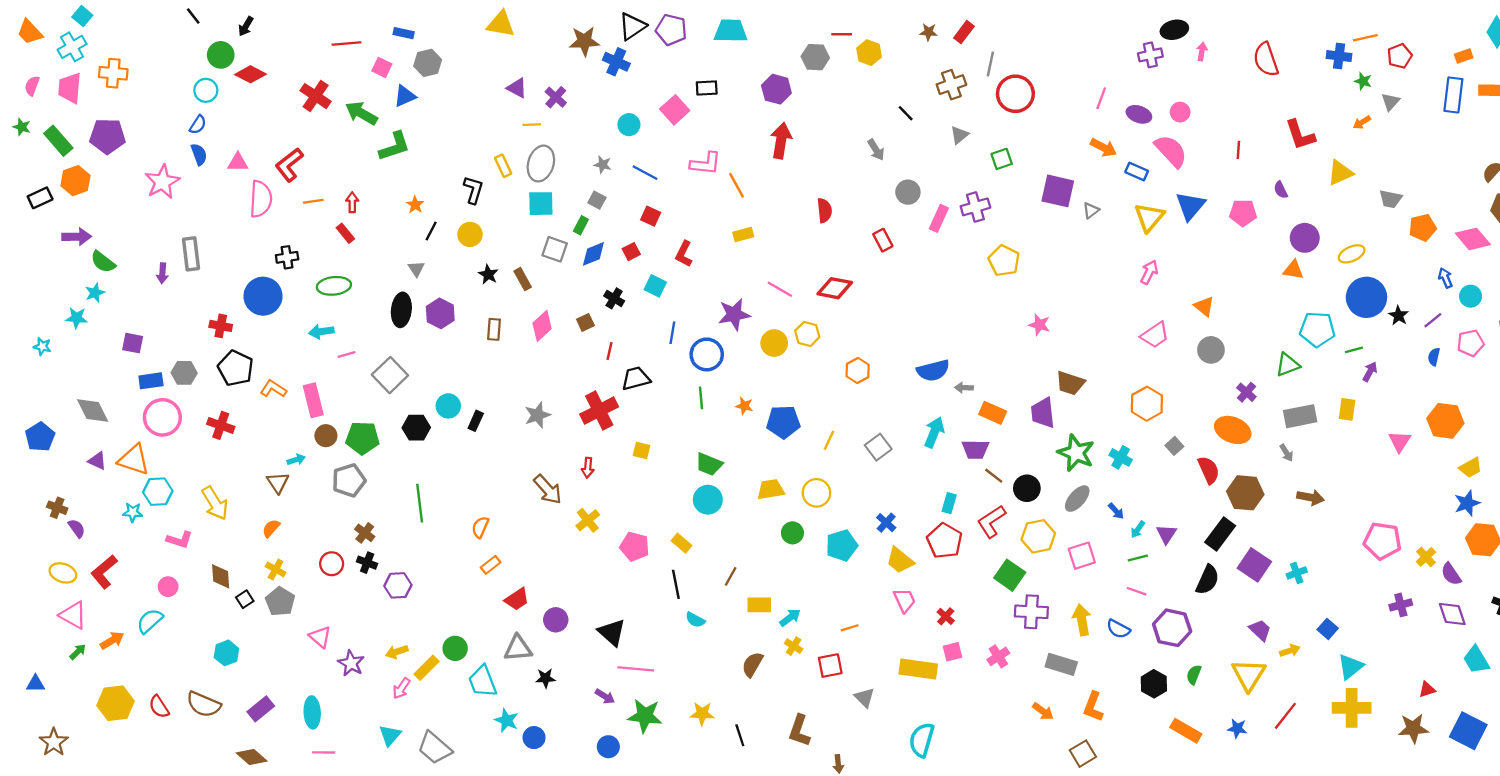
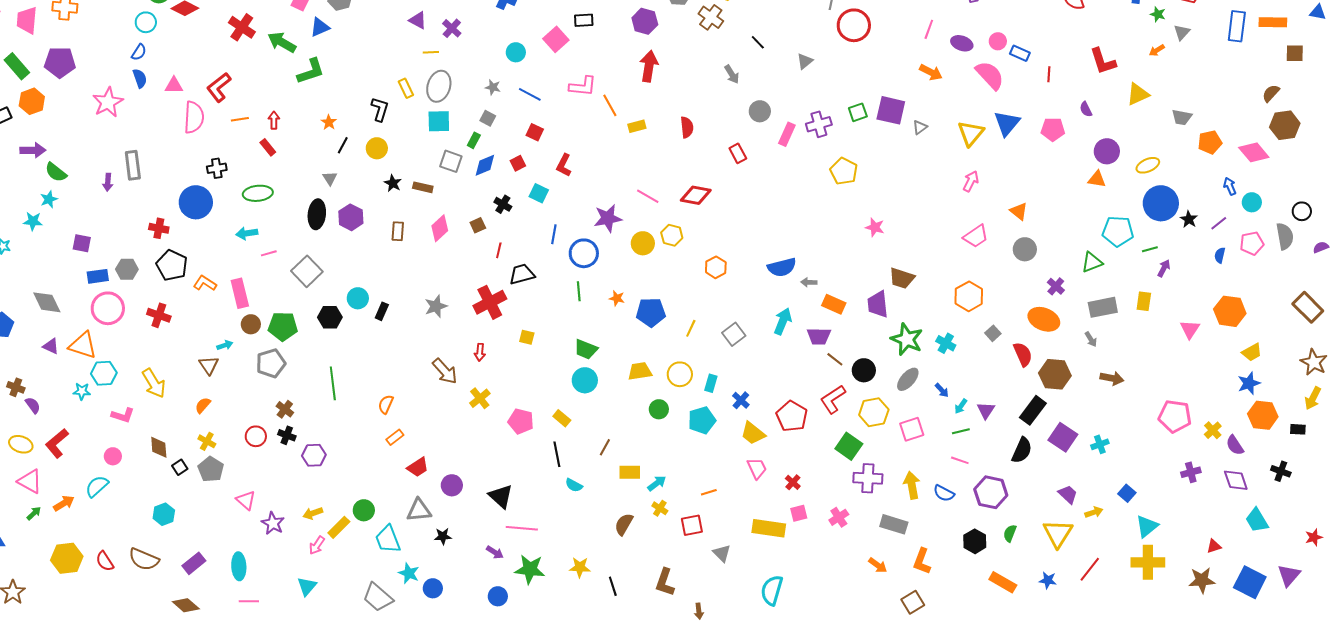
brown cross: (951, 85) -> (711, 17), moved, turned -35
green square: (1002, 159) -> (858, 112), moved
blue rectangle: (1137, 172) -> (1020, 53), moved
yellow rectangle: (743, 234) -> (637, 126), moved
brown rectangle: (523, 279) -> (423, 187), turned -48
cyan rectangle: (949, 503) -> (711, 383), moved
gray trapezoid: (435, 748) -> (378, 597), moved

